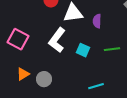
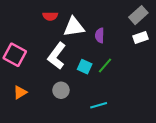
green line: (112, 49) -> (105, 66), moved, turned -42
gray circle: (44, 79) -> (61, 90), moved

